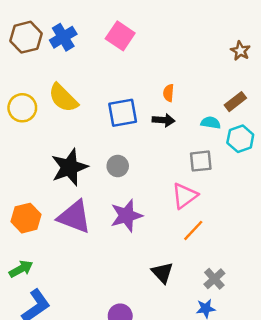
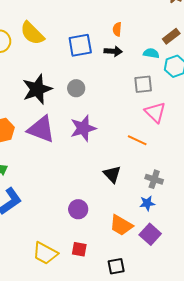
pink triangle: (185, 196) -> (155, 112), moved, turned -40
orange line: (193, 230) -> (137, 140), turned 72
gray cross: (214, 279) -> (154, 179), turned -30

